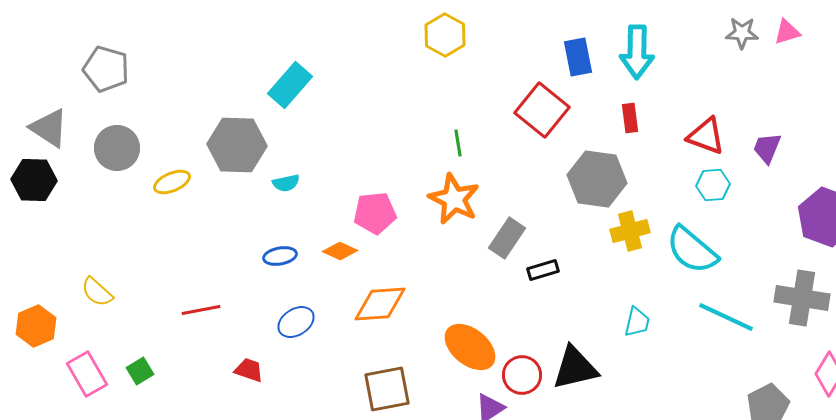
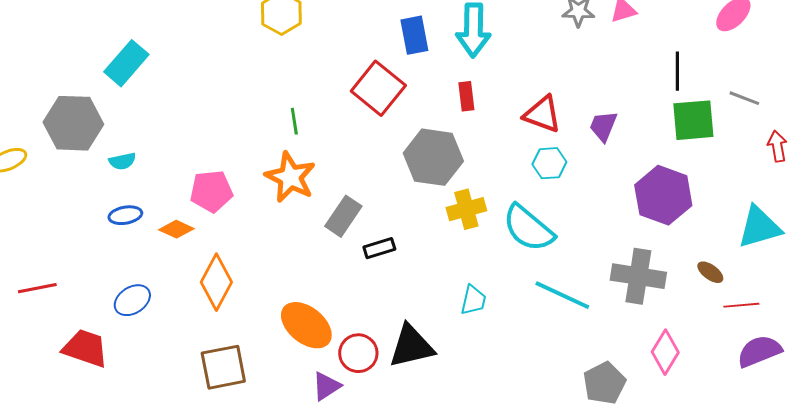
blue ellipse: (280, 256) -> (125, 215), moved
orange diamond: (380, 304) -> (216, 282), turned -58
red trapezoid: (249, 370) -> (85, 348), size x1.6

